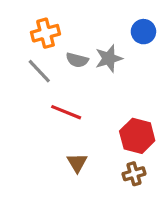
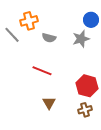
gray star: (109, 58) -> (81, 39), moved
gray line: (39, 71) -> (12, 35), moved

